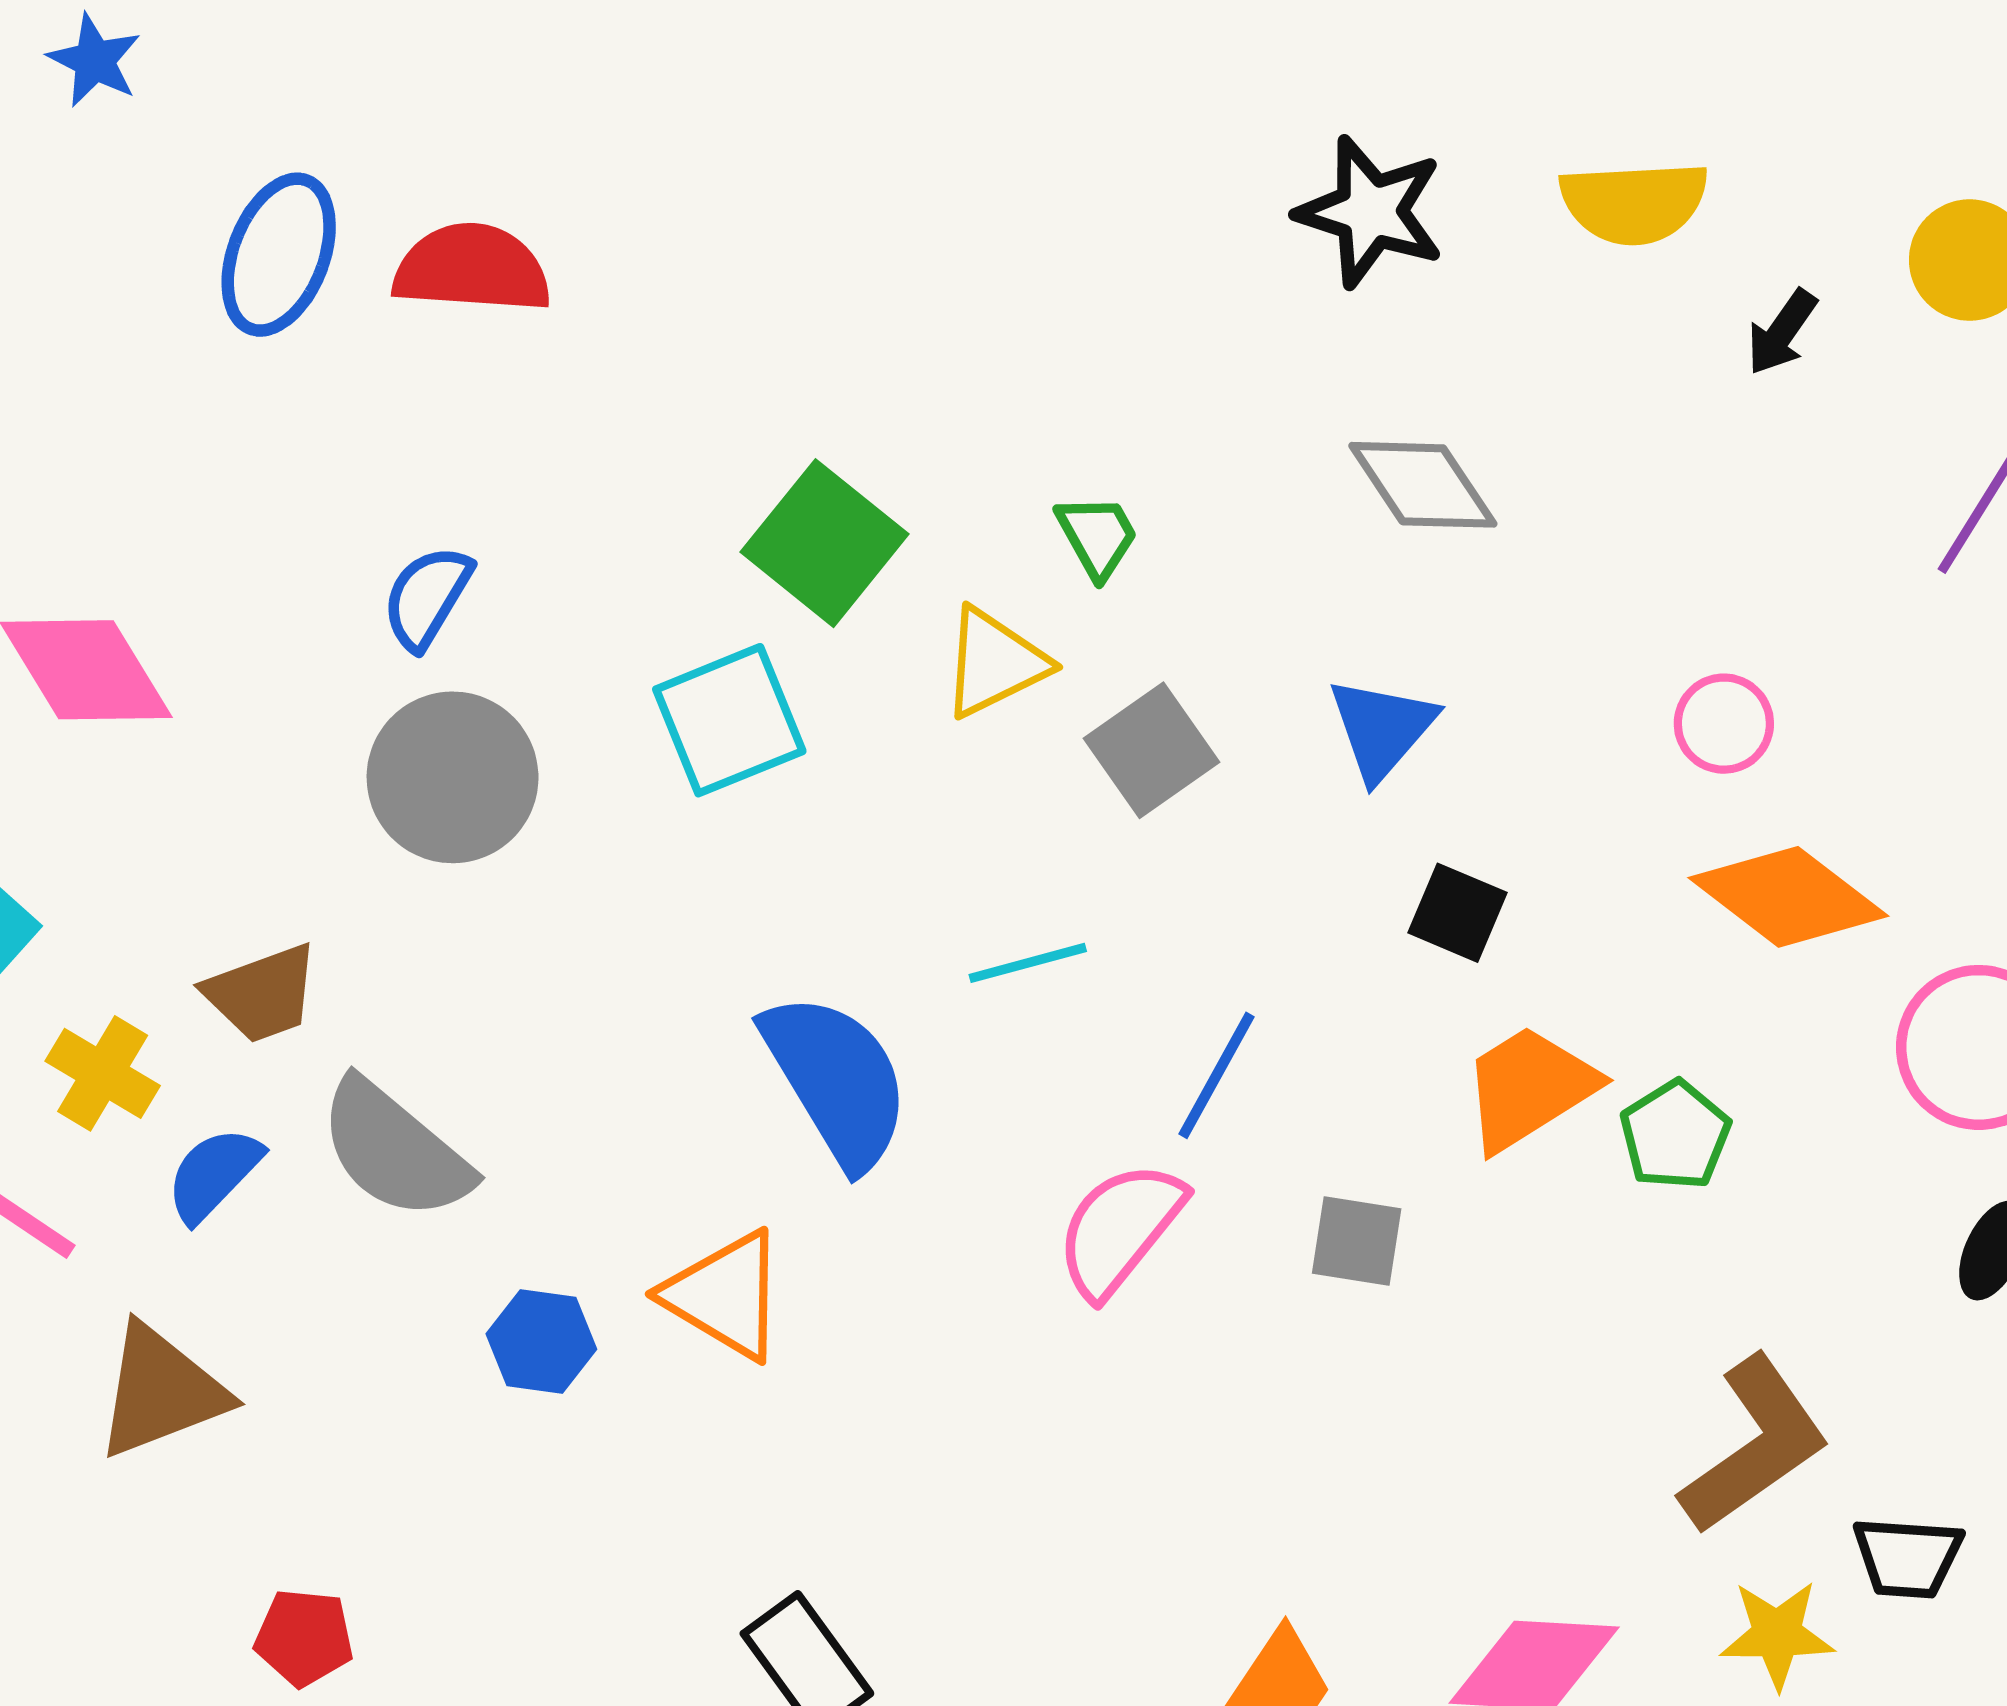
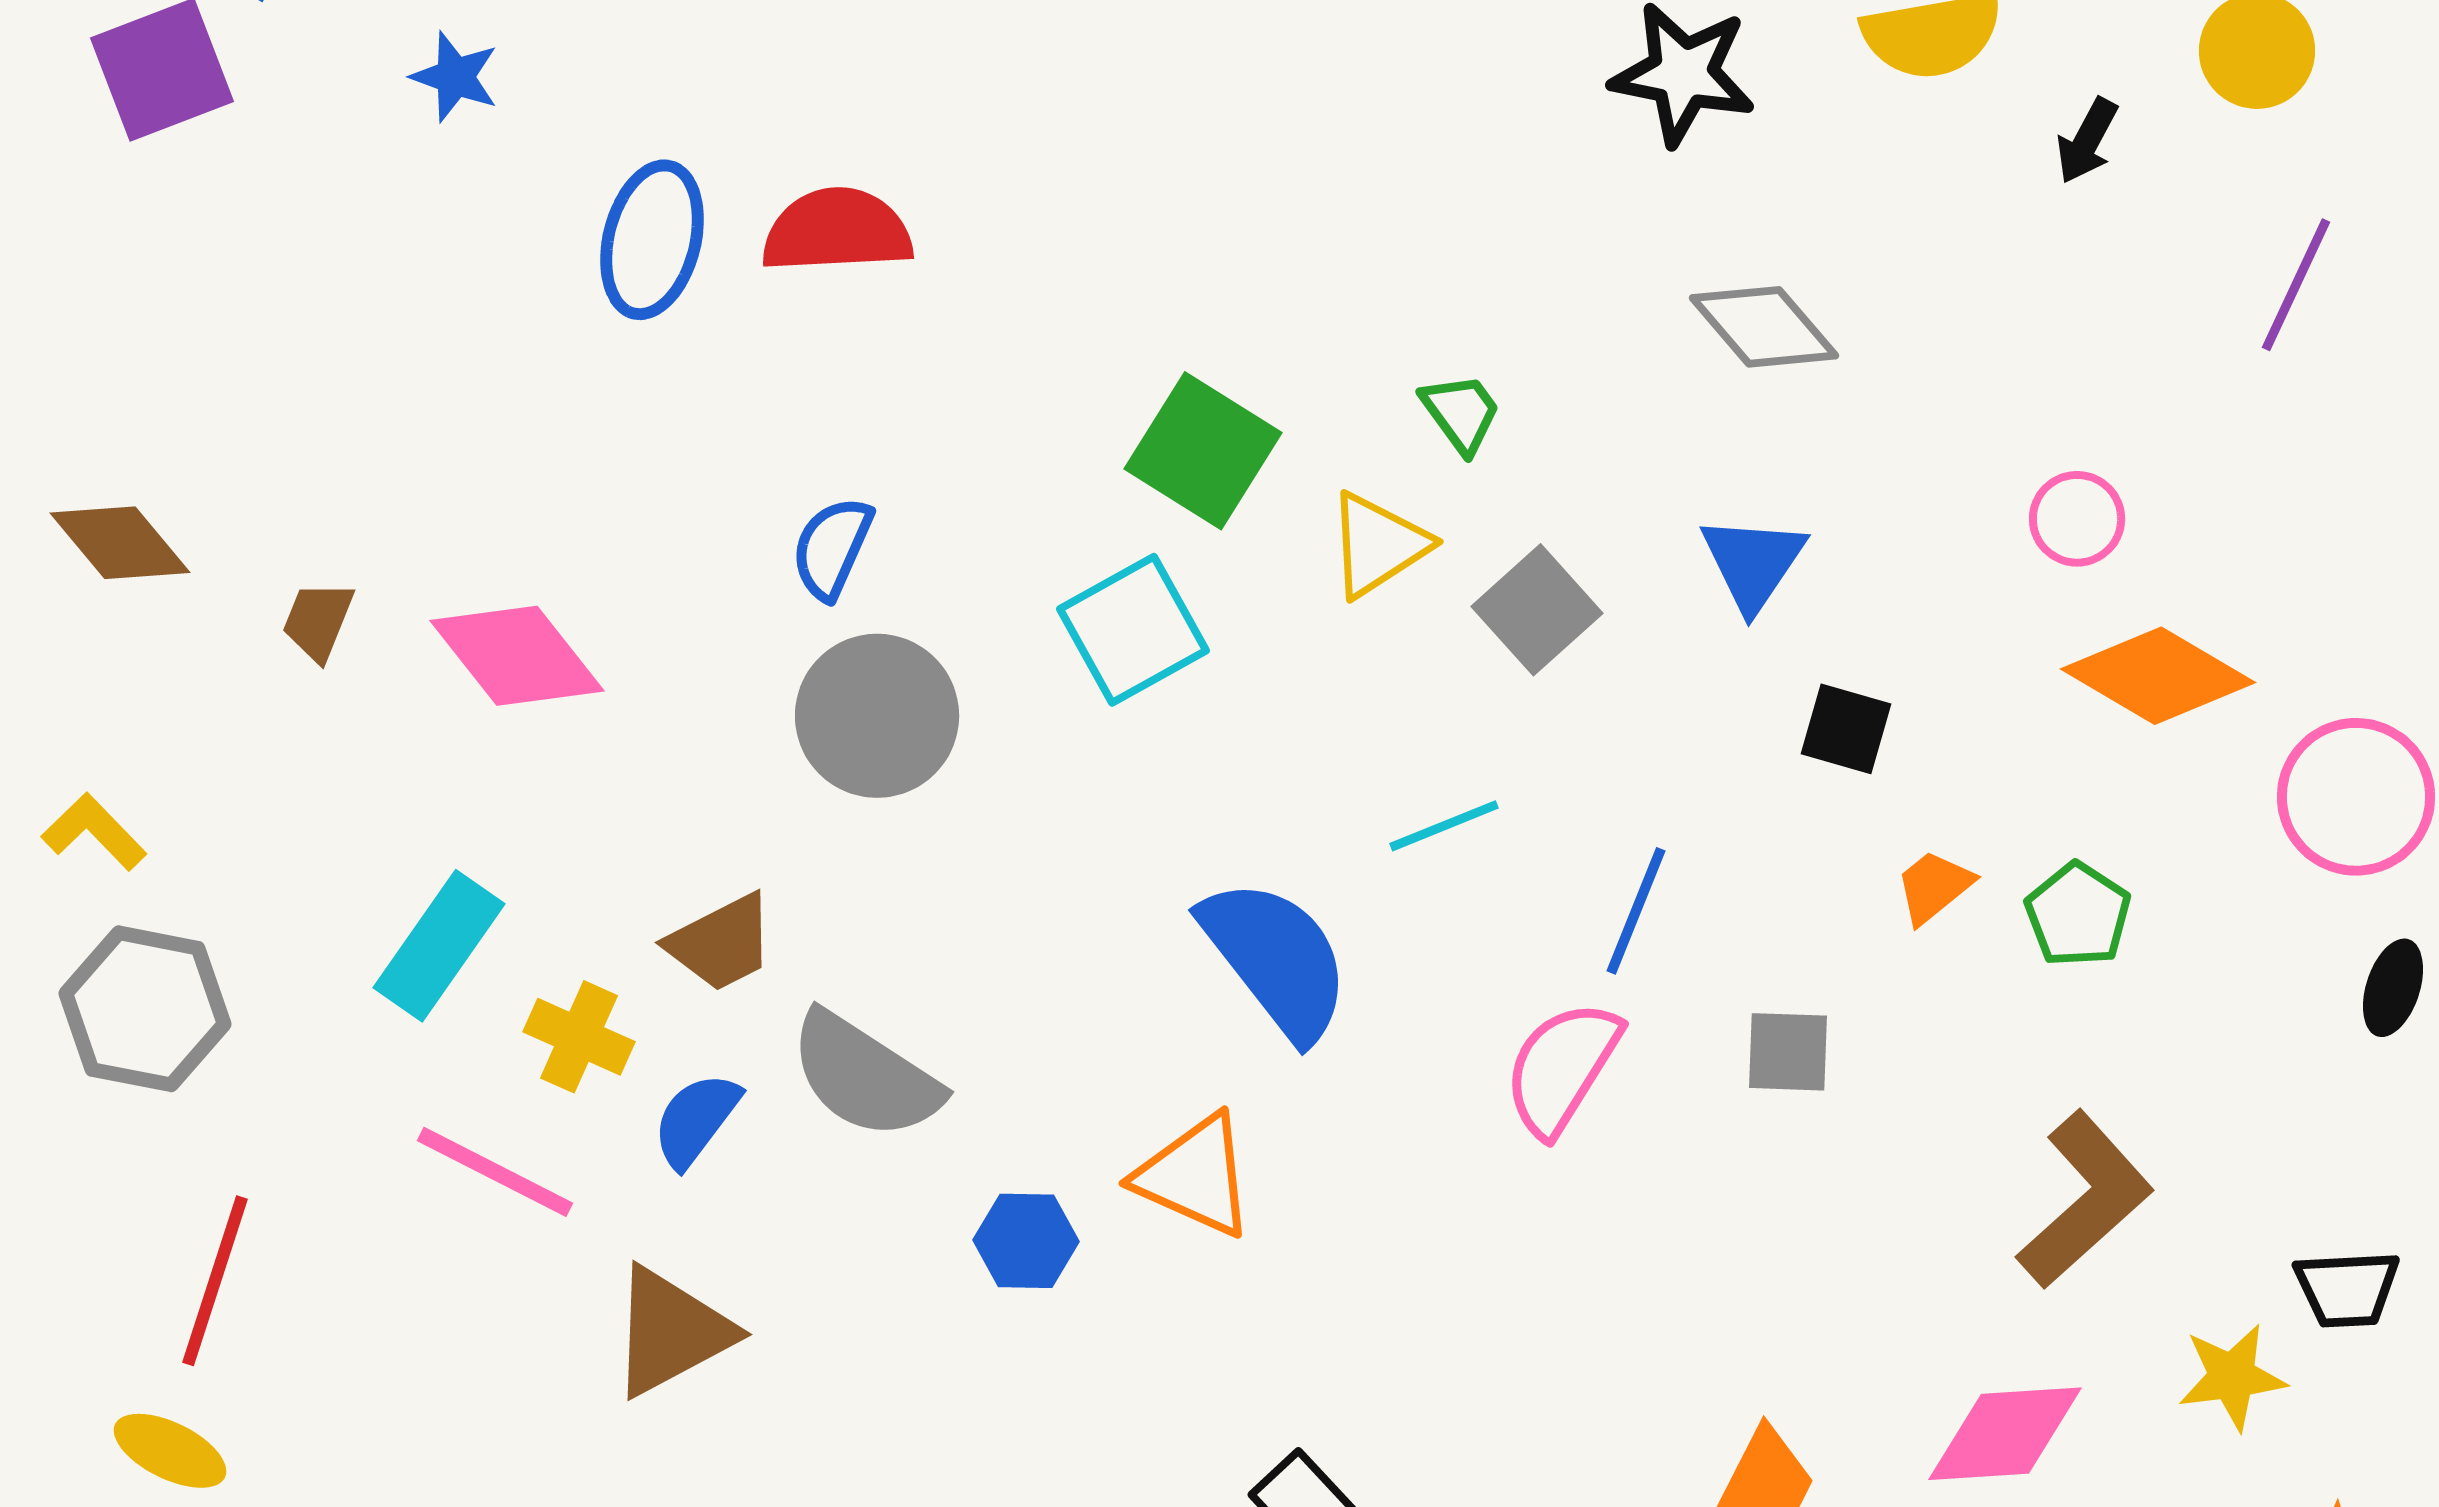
orange trapezoid: (1529, 1088) -> (1934, 887), size x0.6
brown L-shape: (1755, 1445) -> (2085, 1200), moved

